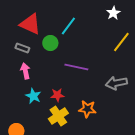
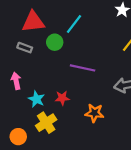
red triangle: (30, 24) -> (33, 22), turned -30
pink arrow: (25, 71) -> (16, 81), moved
yellow cross: (58, 116) -> (46, 123), moved

